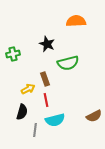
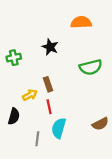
green semicircle: (68, 63) -> (91, 67), moved
black semicircle: (22, 112) -> (14, 116), moved
cyan semicircle: (55, 120) -> (59, 128), turned 120

